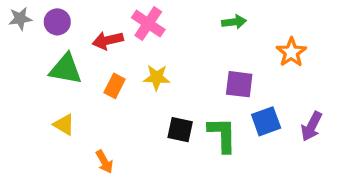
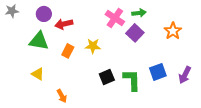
purple circle: (57, 22) -> (44, 14), moved
pink cross: (148, 24) -> (115, 18), moved
purple square: (239, 84) -> (135, 33), moved, turned 36
black square: (180, 130) -> (107, 77), turned -35

